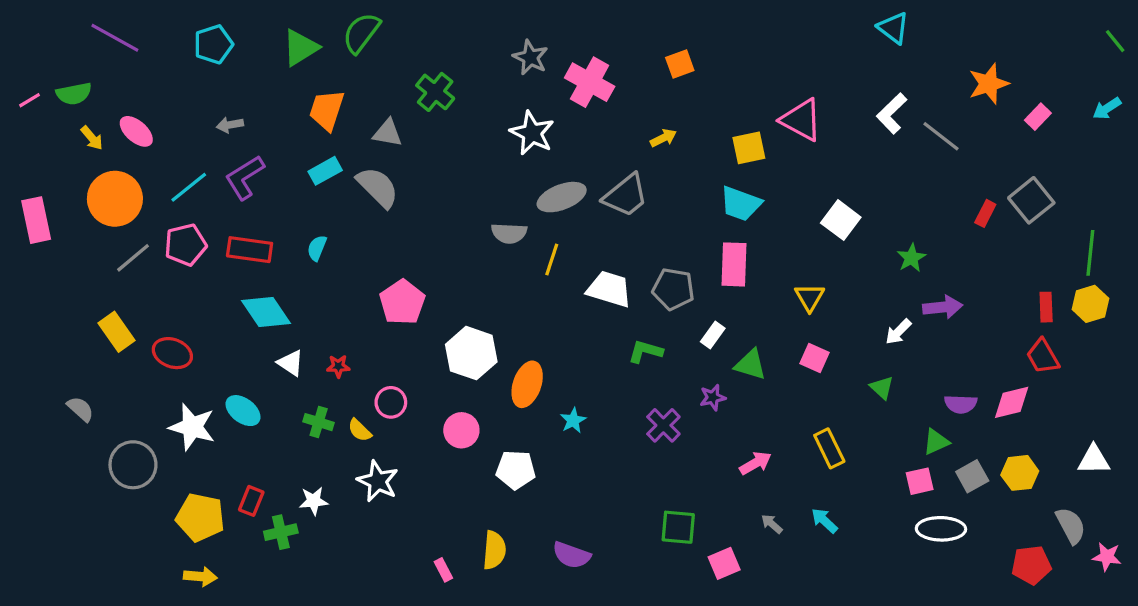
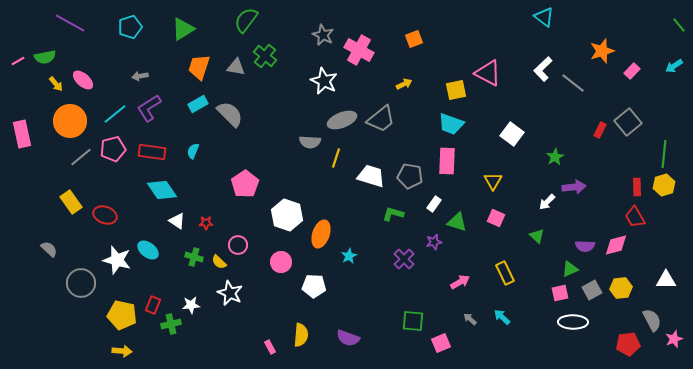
green semicircle: (361, 33) -> (246, 20), moved
gray triangle: (388, 133) -> (236, 67), moved
pink star: (1107, 557) -> (674, 339), turned -30

